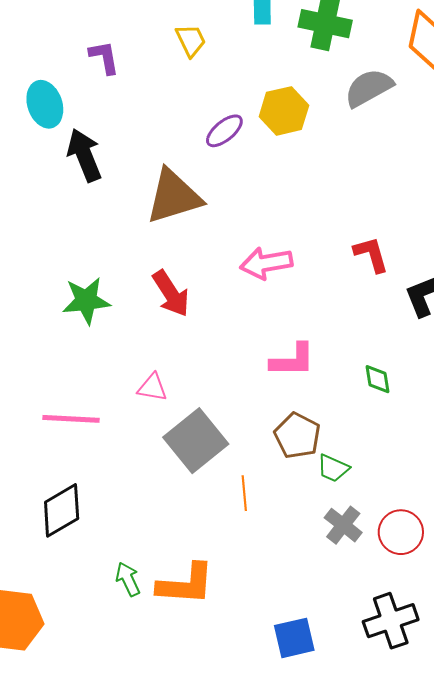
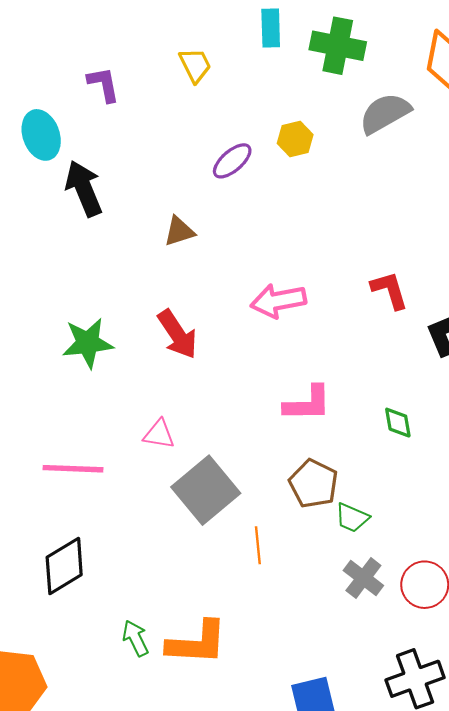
yellow hexagon: (284, 111) -> (295, 139), size x0.7
brown triangle: (174, 196) -> (179, 231), size x0.5

